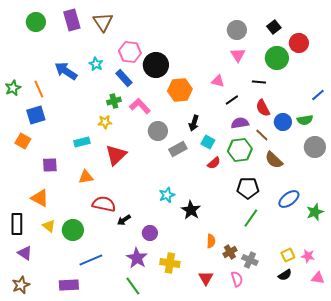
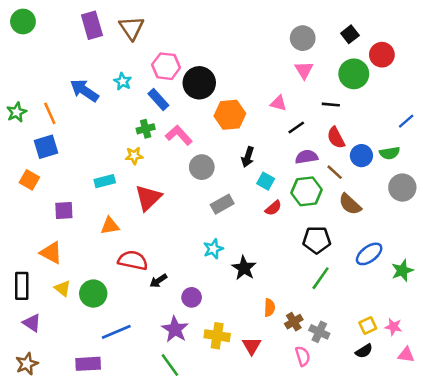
green circle: (36, 22) -> (23, 21), moved
gray rectangle: (178, 149) -> (222, 204), moved
red triangle: (206, 278) -> (252, 346), moved

